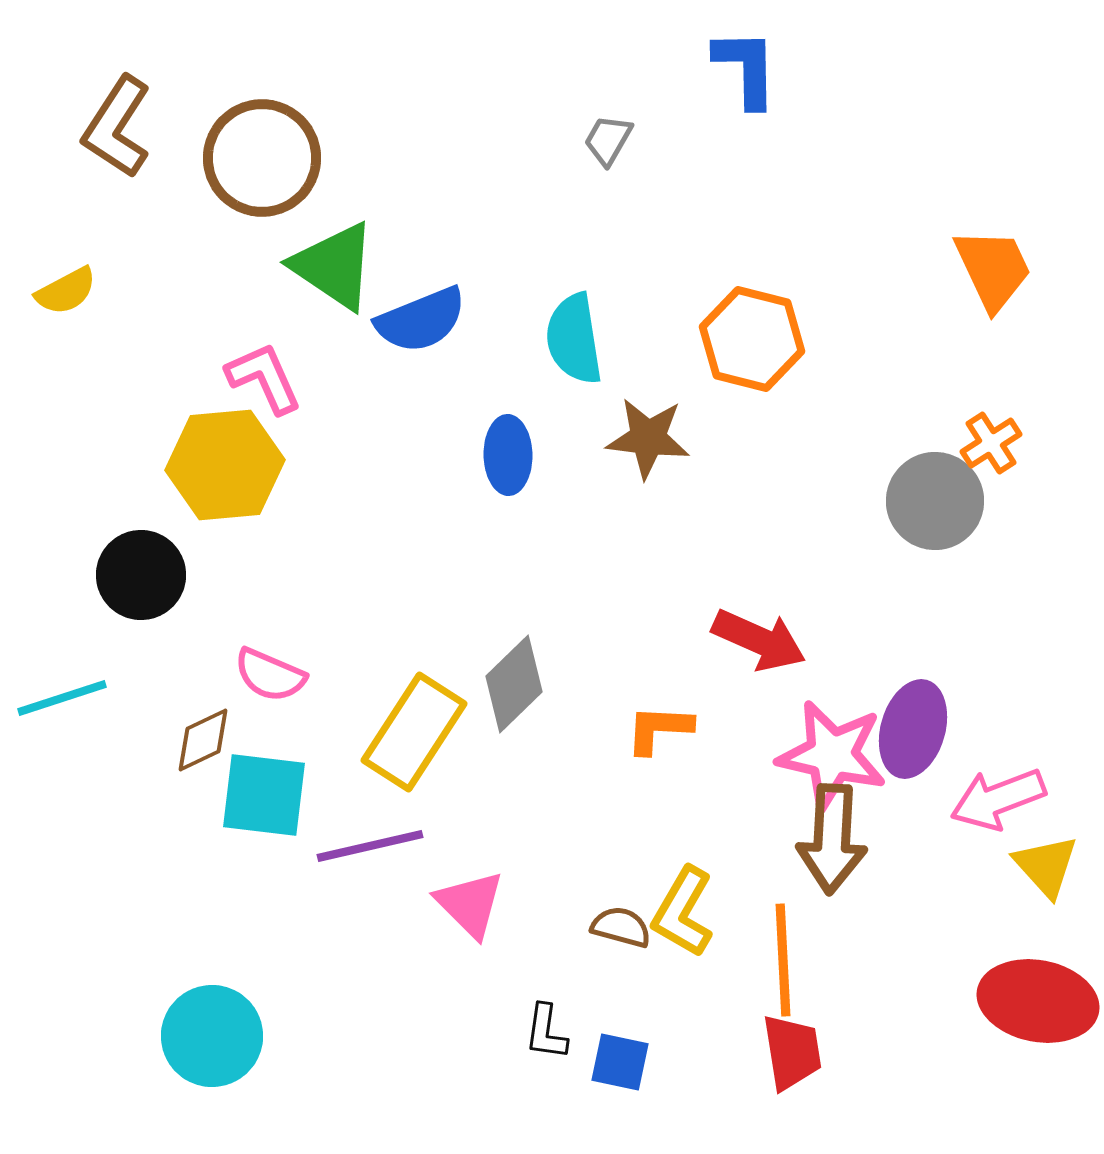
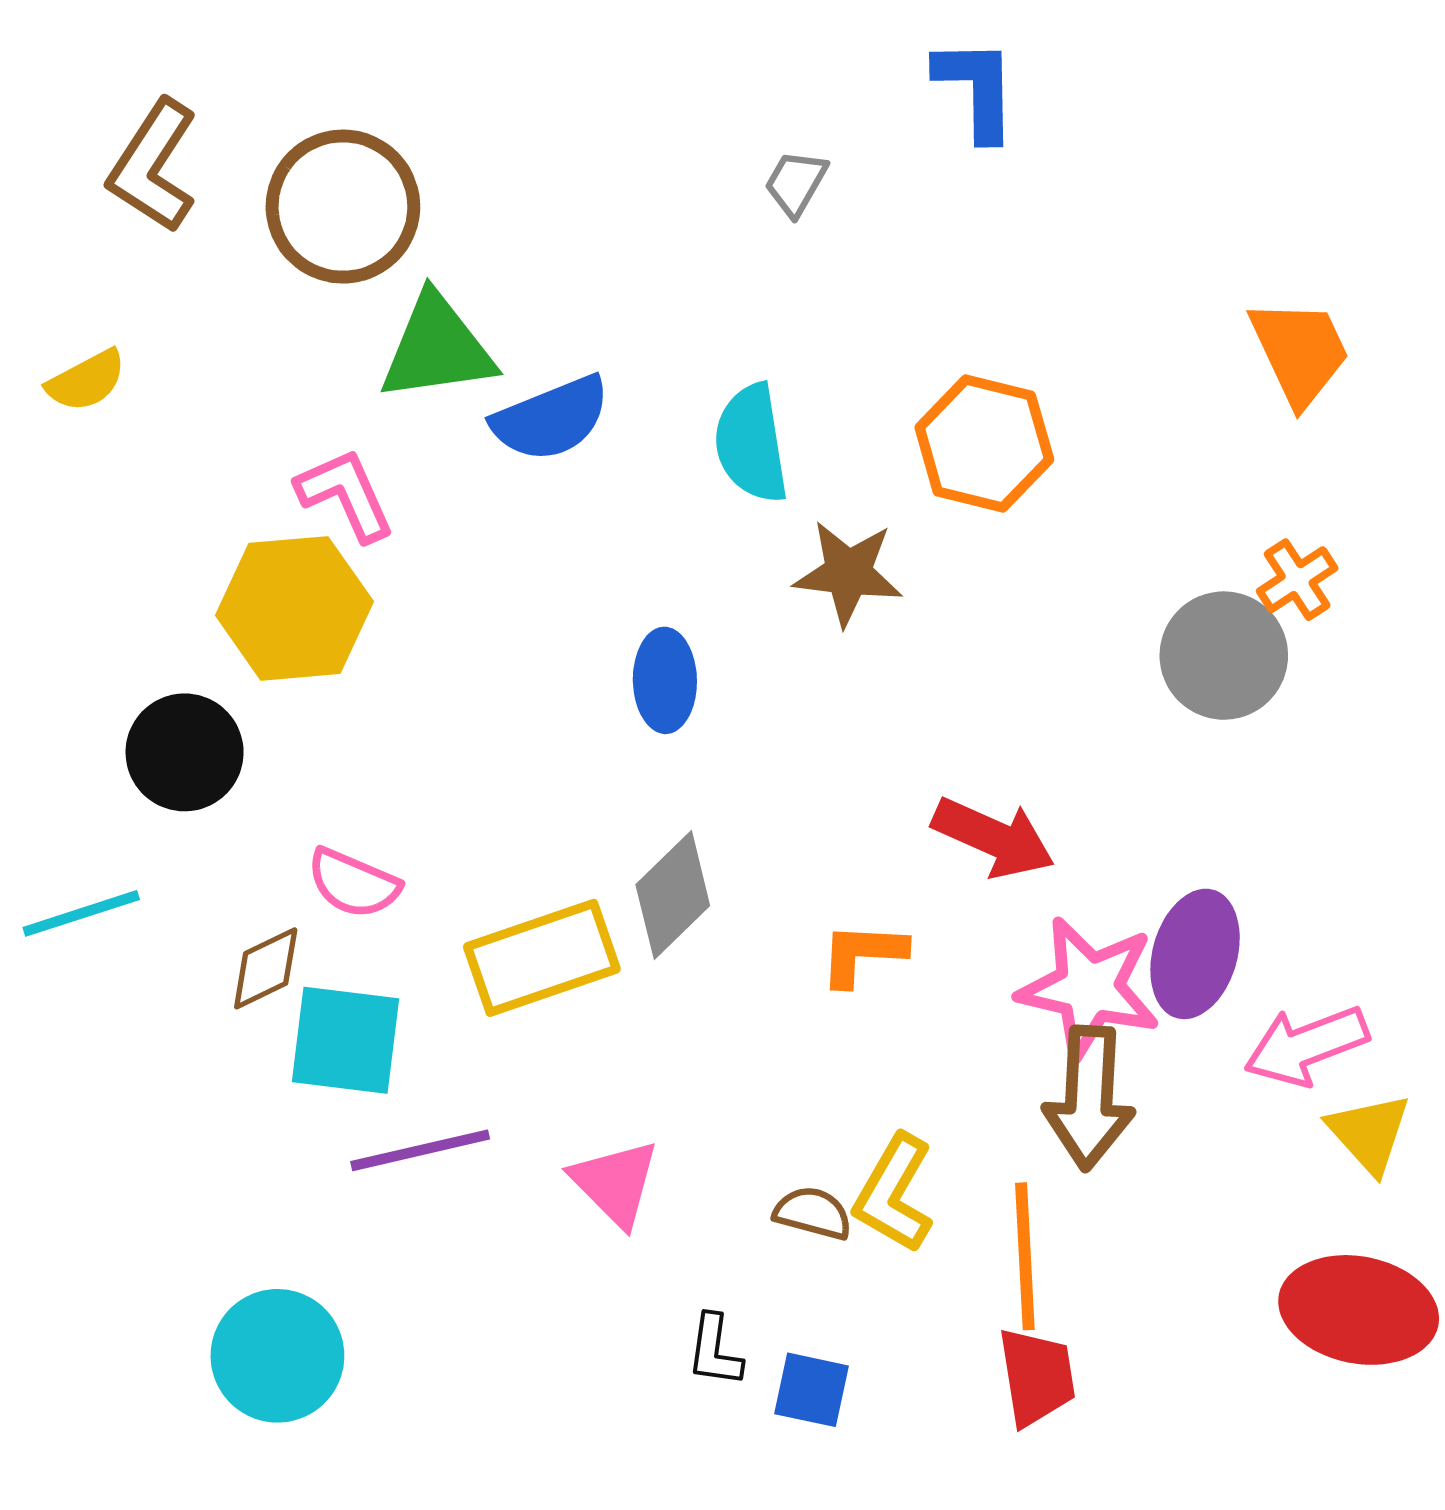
green triangle: (334, 266) -> (437, 348), turned -42
blue ellipse: (508, 455) -> (665, 680), moved
yellow rectangle: (414, 732) -> (542, 958), turned 38
purple line: (370, 846) -> (420, 1150), moved

